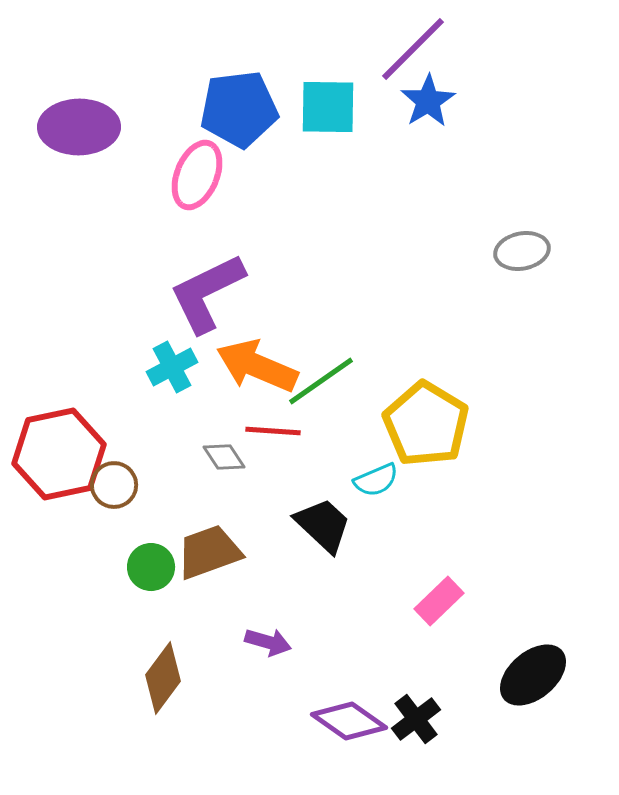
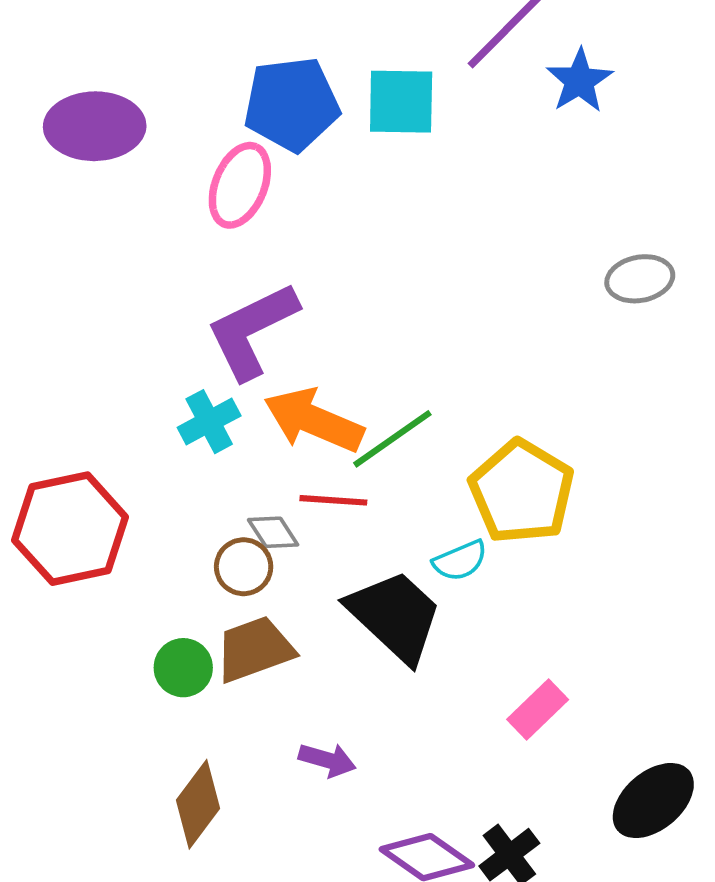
blue star: (428, 101) -> (579, 81), moved
brown circle: (114, 485) -> (244, 567), moved
black trapezoid: (323, 525) -> (395, 616), size x1.4

